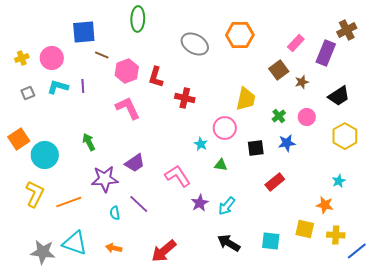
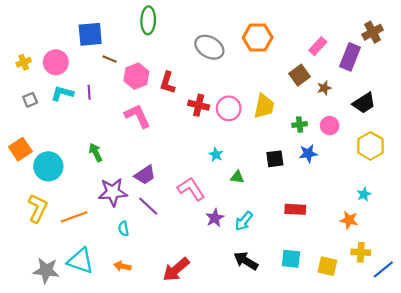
green cross: (279, 116) -> (300, 124), turned 32
pink circle: (225, 128) -> (229, 108), moved
red rectangle: (275, 182) -> (295, 209), moved, turned 42
purple line: (139, 204) -> (148, 206), moved
yellow square: (305, 229) -> (327, 266), moved

